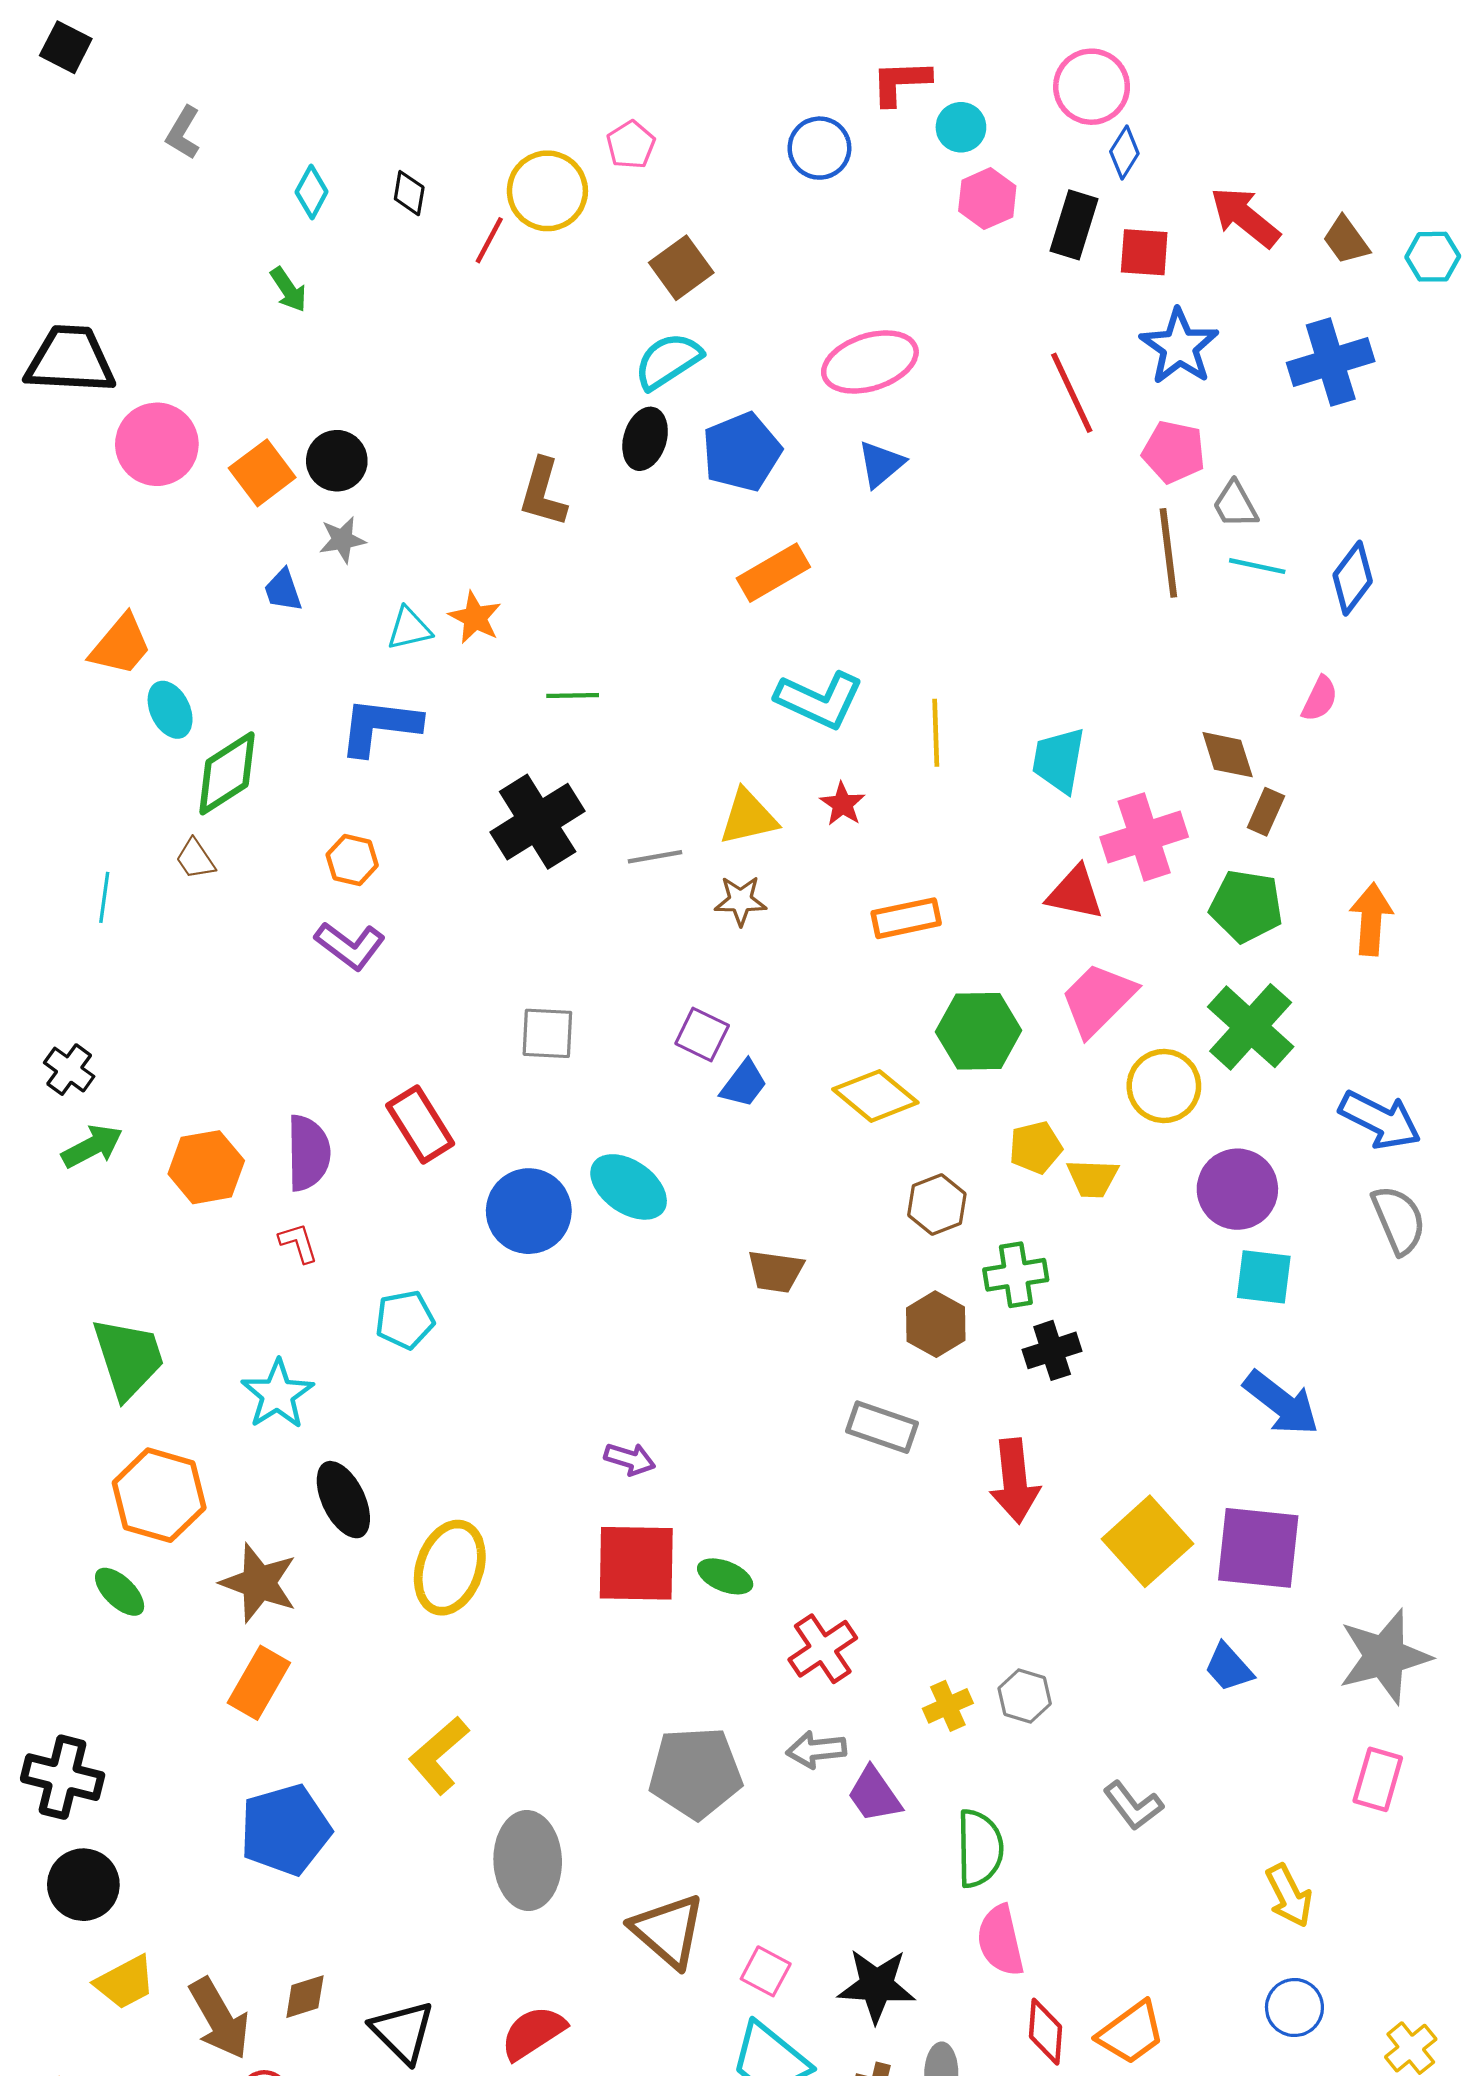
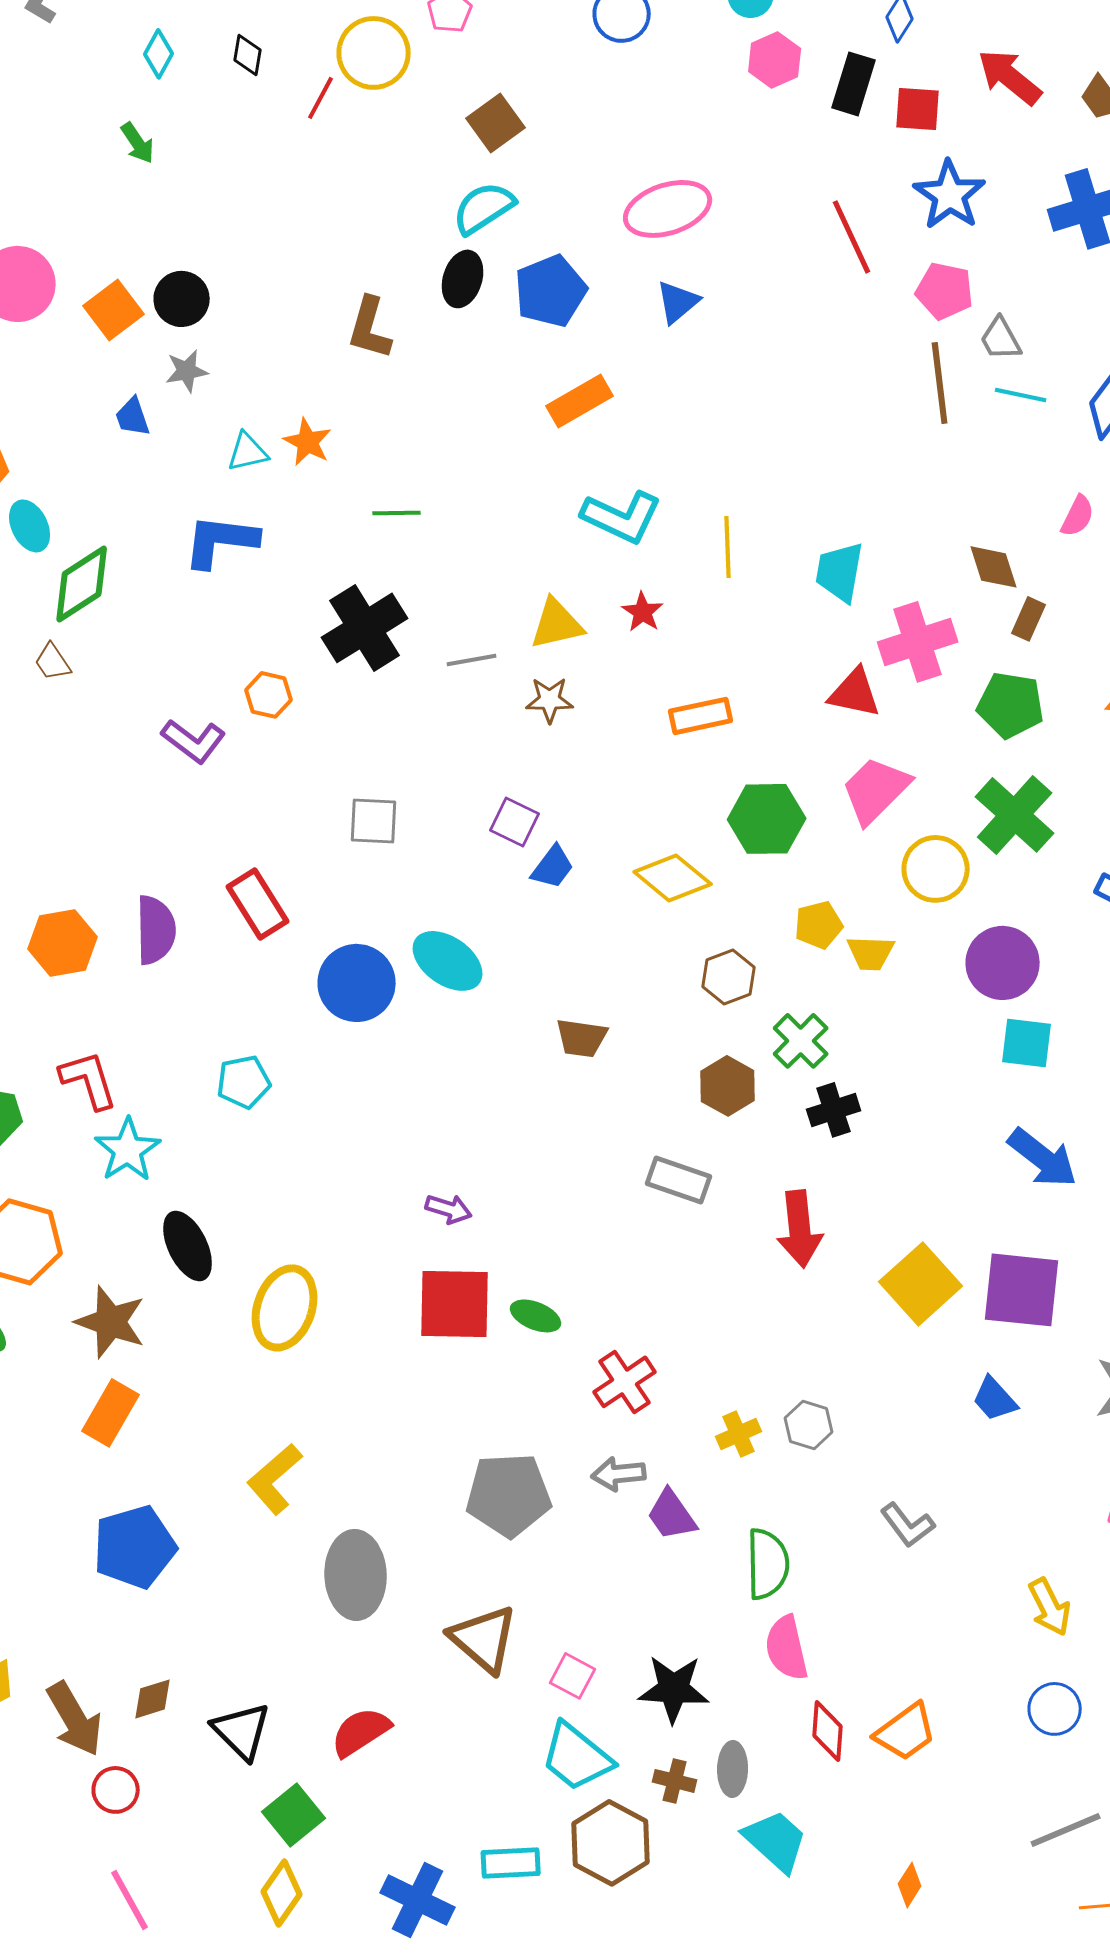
orange hexagon: (352, 860) -> (269, 695), moved
red L-shape: (298, 1243) -> (89, 1080), moved, size x1.6
green cross: (1016, 1275) -> (801, 1041), turned -36

